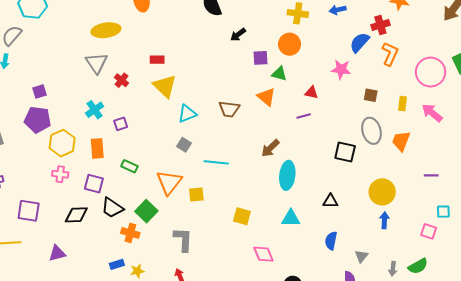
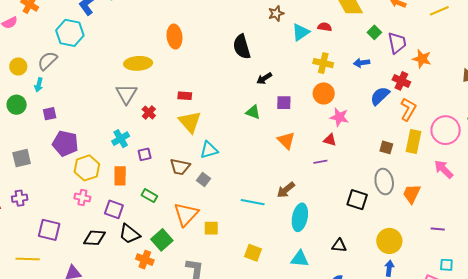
red cross: (380, 25) -> (401, 81), turned 36
orange circle: (290, 44) -> (324, 93), moved
pink star: (341, 69) -> (339, 117), moved
green triangle: (279, 74) -> (253, 112), moved
purple square: (39, 92) -> (50, 114), moved
yellow rectangle: (402, 104) -> (413, 141), moved, size x1.6
brown trapezoid: (229, 109) -> (180, 167), moved
cyan line: (216, 162) -> (253, 202), moved

